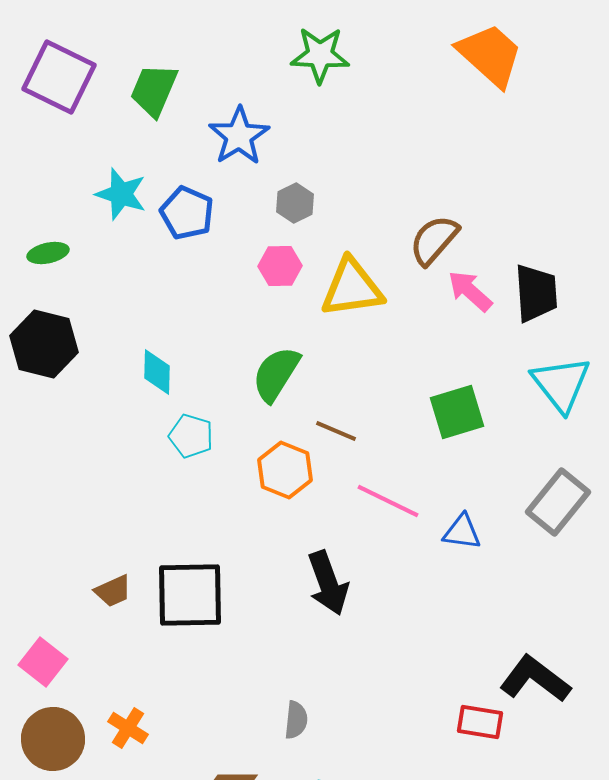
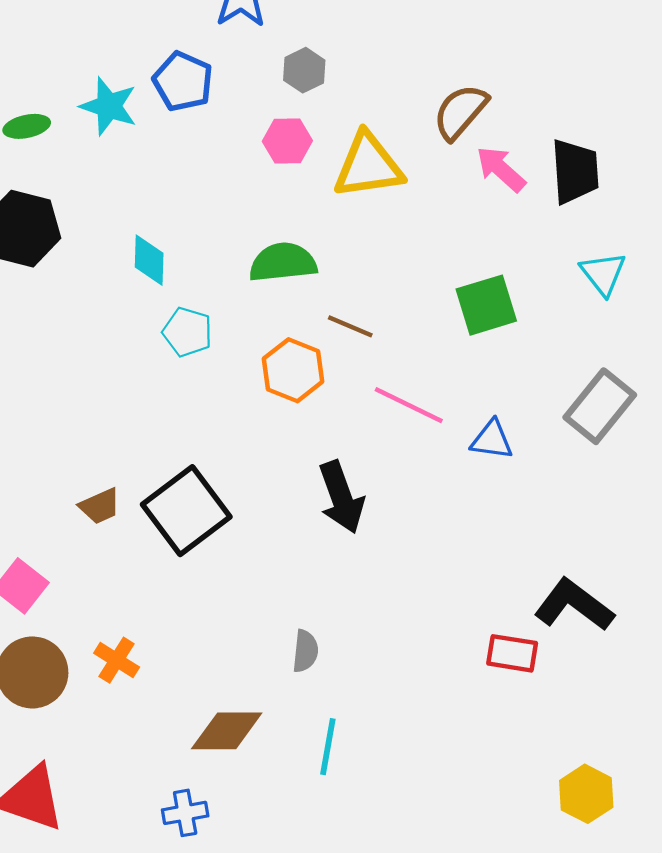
cyan star: (121, 194) -> (109, 106), moved
green semicircle: (276, 374) -> (283, 262), turned 52
cyan triangle: (561, 384) -> (603, 274), size x0.7
black square: (190, 595) -> (186, 511), turned -36

